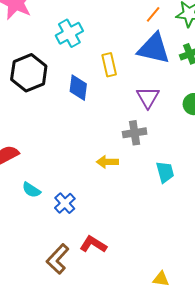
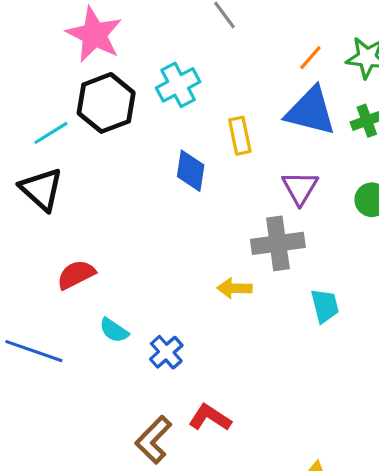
black hexagon: (29, 73) -> (106, 103), moved
gray cross: (135, 133) -> (278, 243), size x1.4

